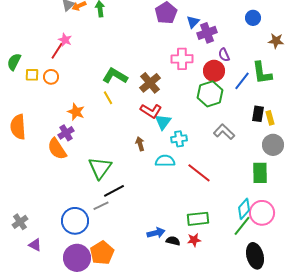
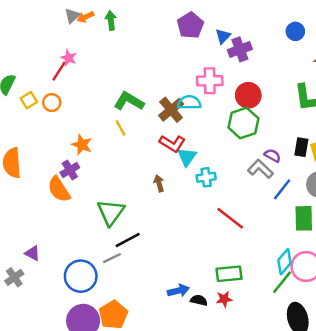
purple semicircle: (224, 55) -> (272, 156), moved, turned 144
yellow square: (32, 75) -> (29, 100), turned -32
blue line: (242, 81) -> (282, 189), moved
cyan semicircle: (165, 161) -> (189, 103), moved
purple triangle: (35, 245) -> (32, 253), moved

